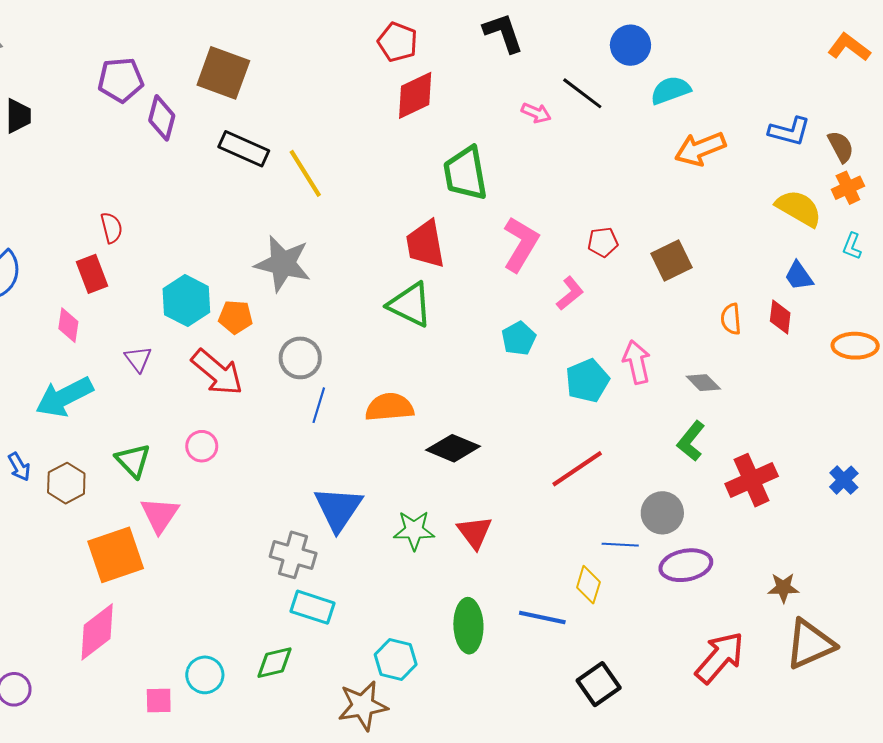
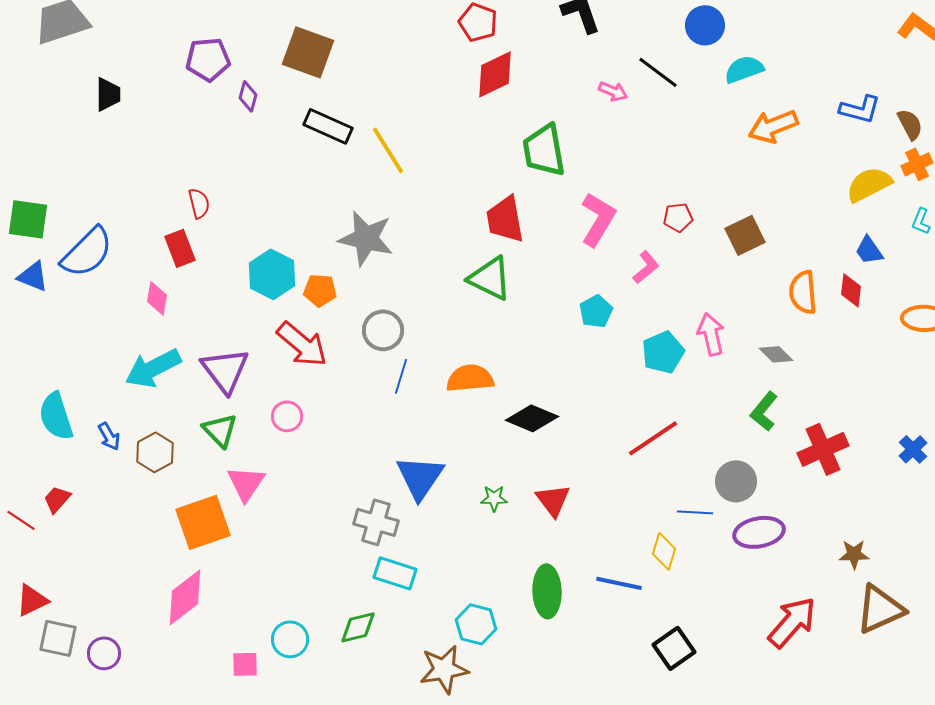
purple diamond: (162, 118) -> (248, 96), size x0.7
yellow semicircle: (799, 208) -> (869, 184), turned -57
orange semicircle: (731, 319) -> (803, 292), size x1.4
purple triangle: (138, 359) -> (225, 370), moved, size x1.8
green star: (414, 530) -> (494, 498), size x0.7

